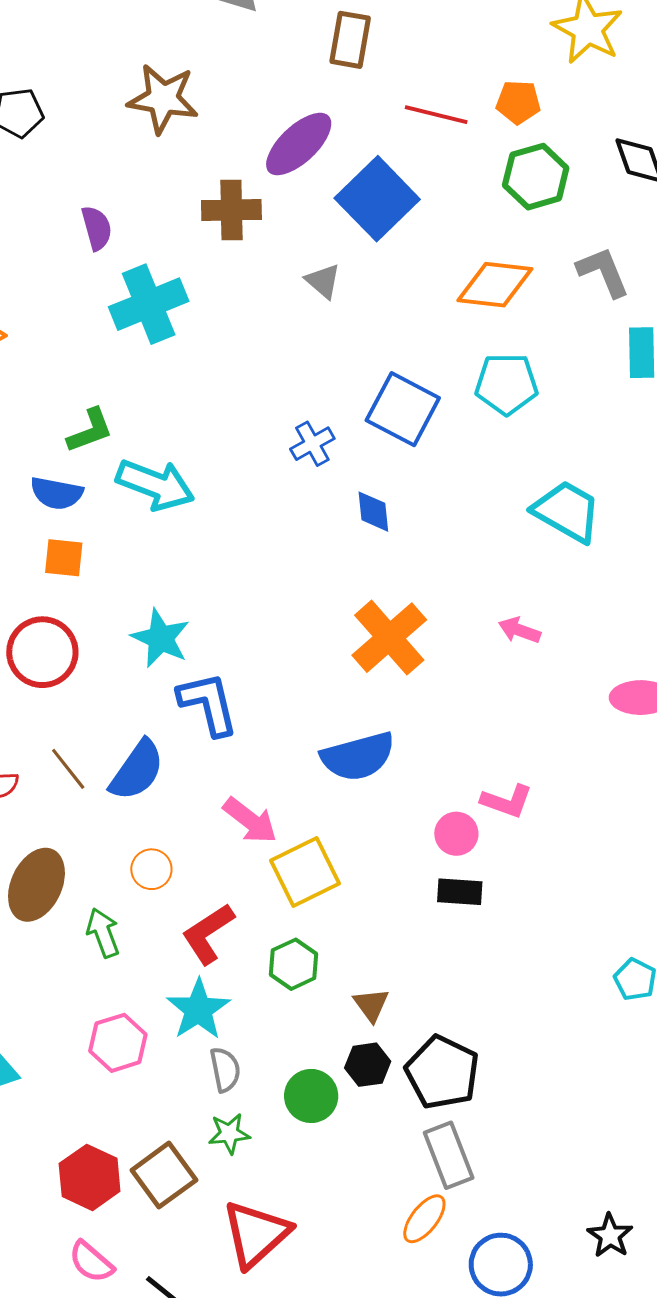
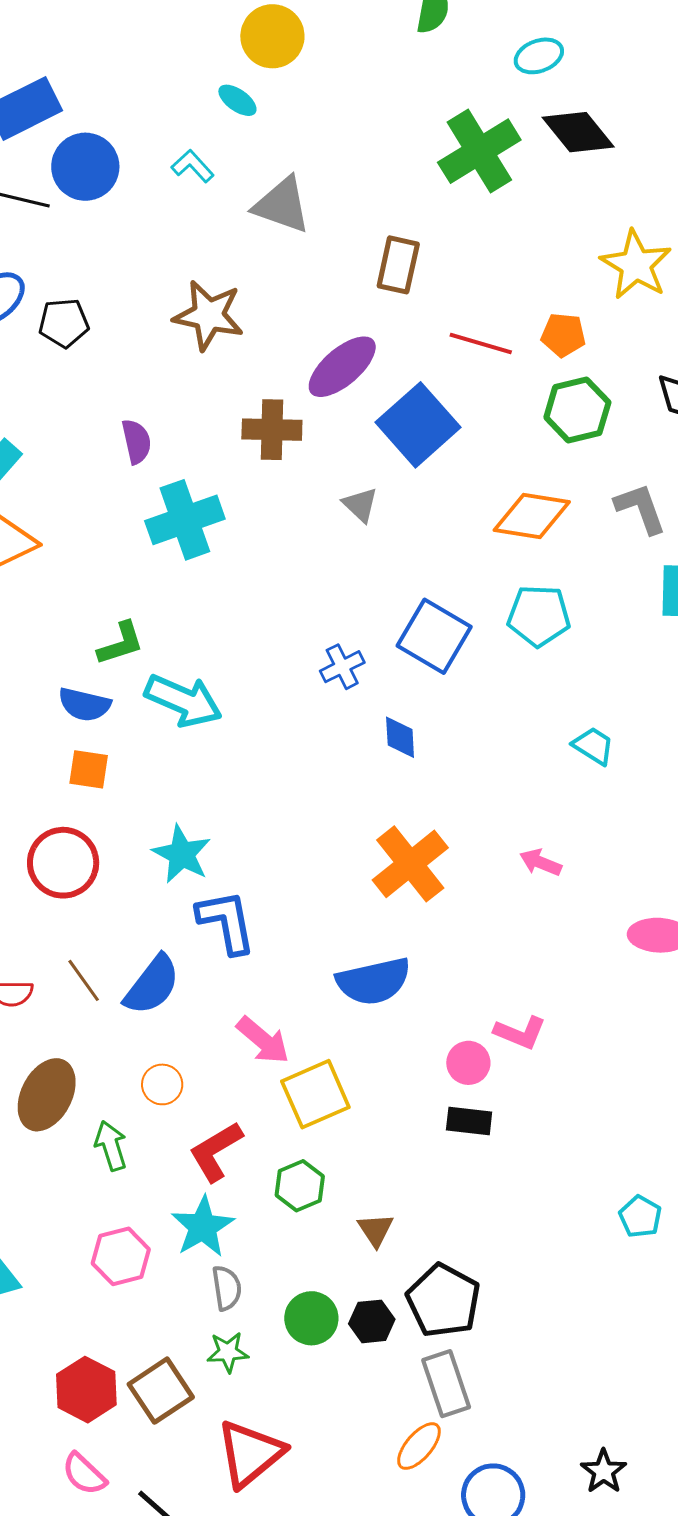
cyan trapezoid: (567, 511) -> (593, 746), size x0.6
black hexagon: (368, 1065) -> (372, 1321), moved

